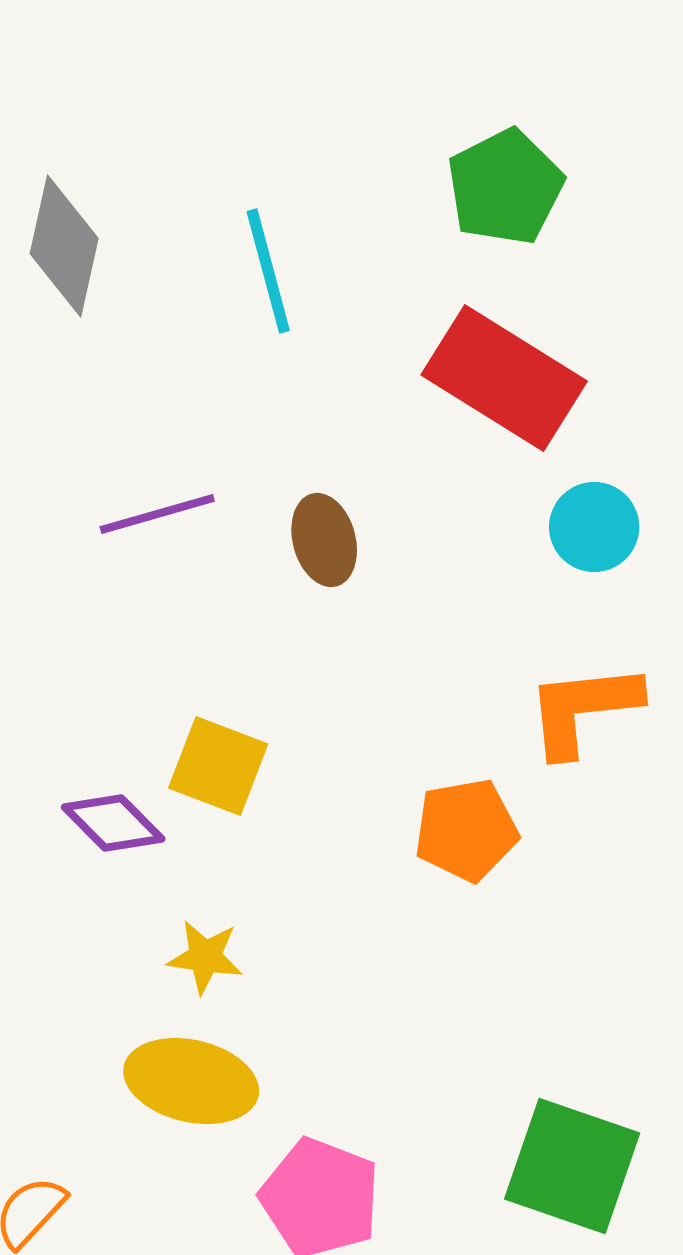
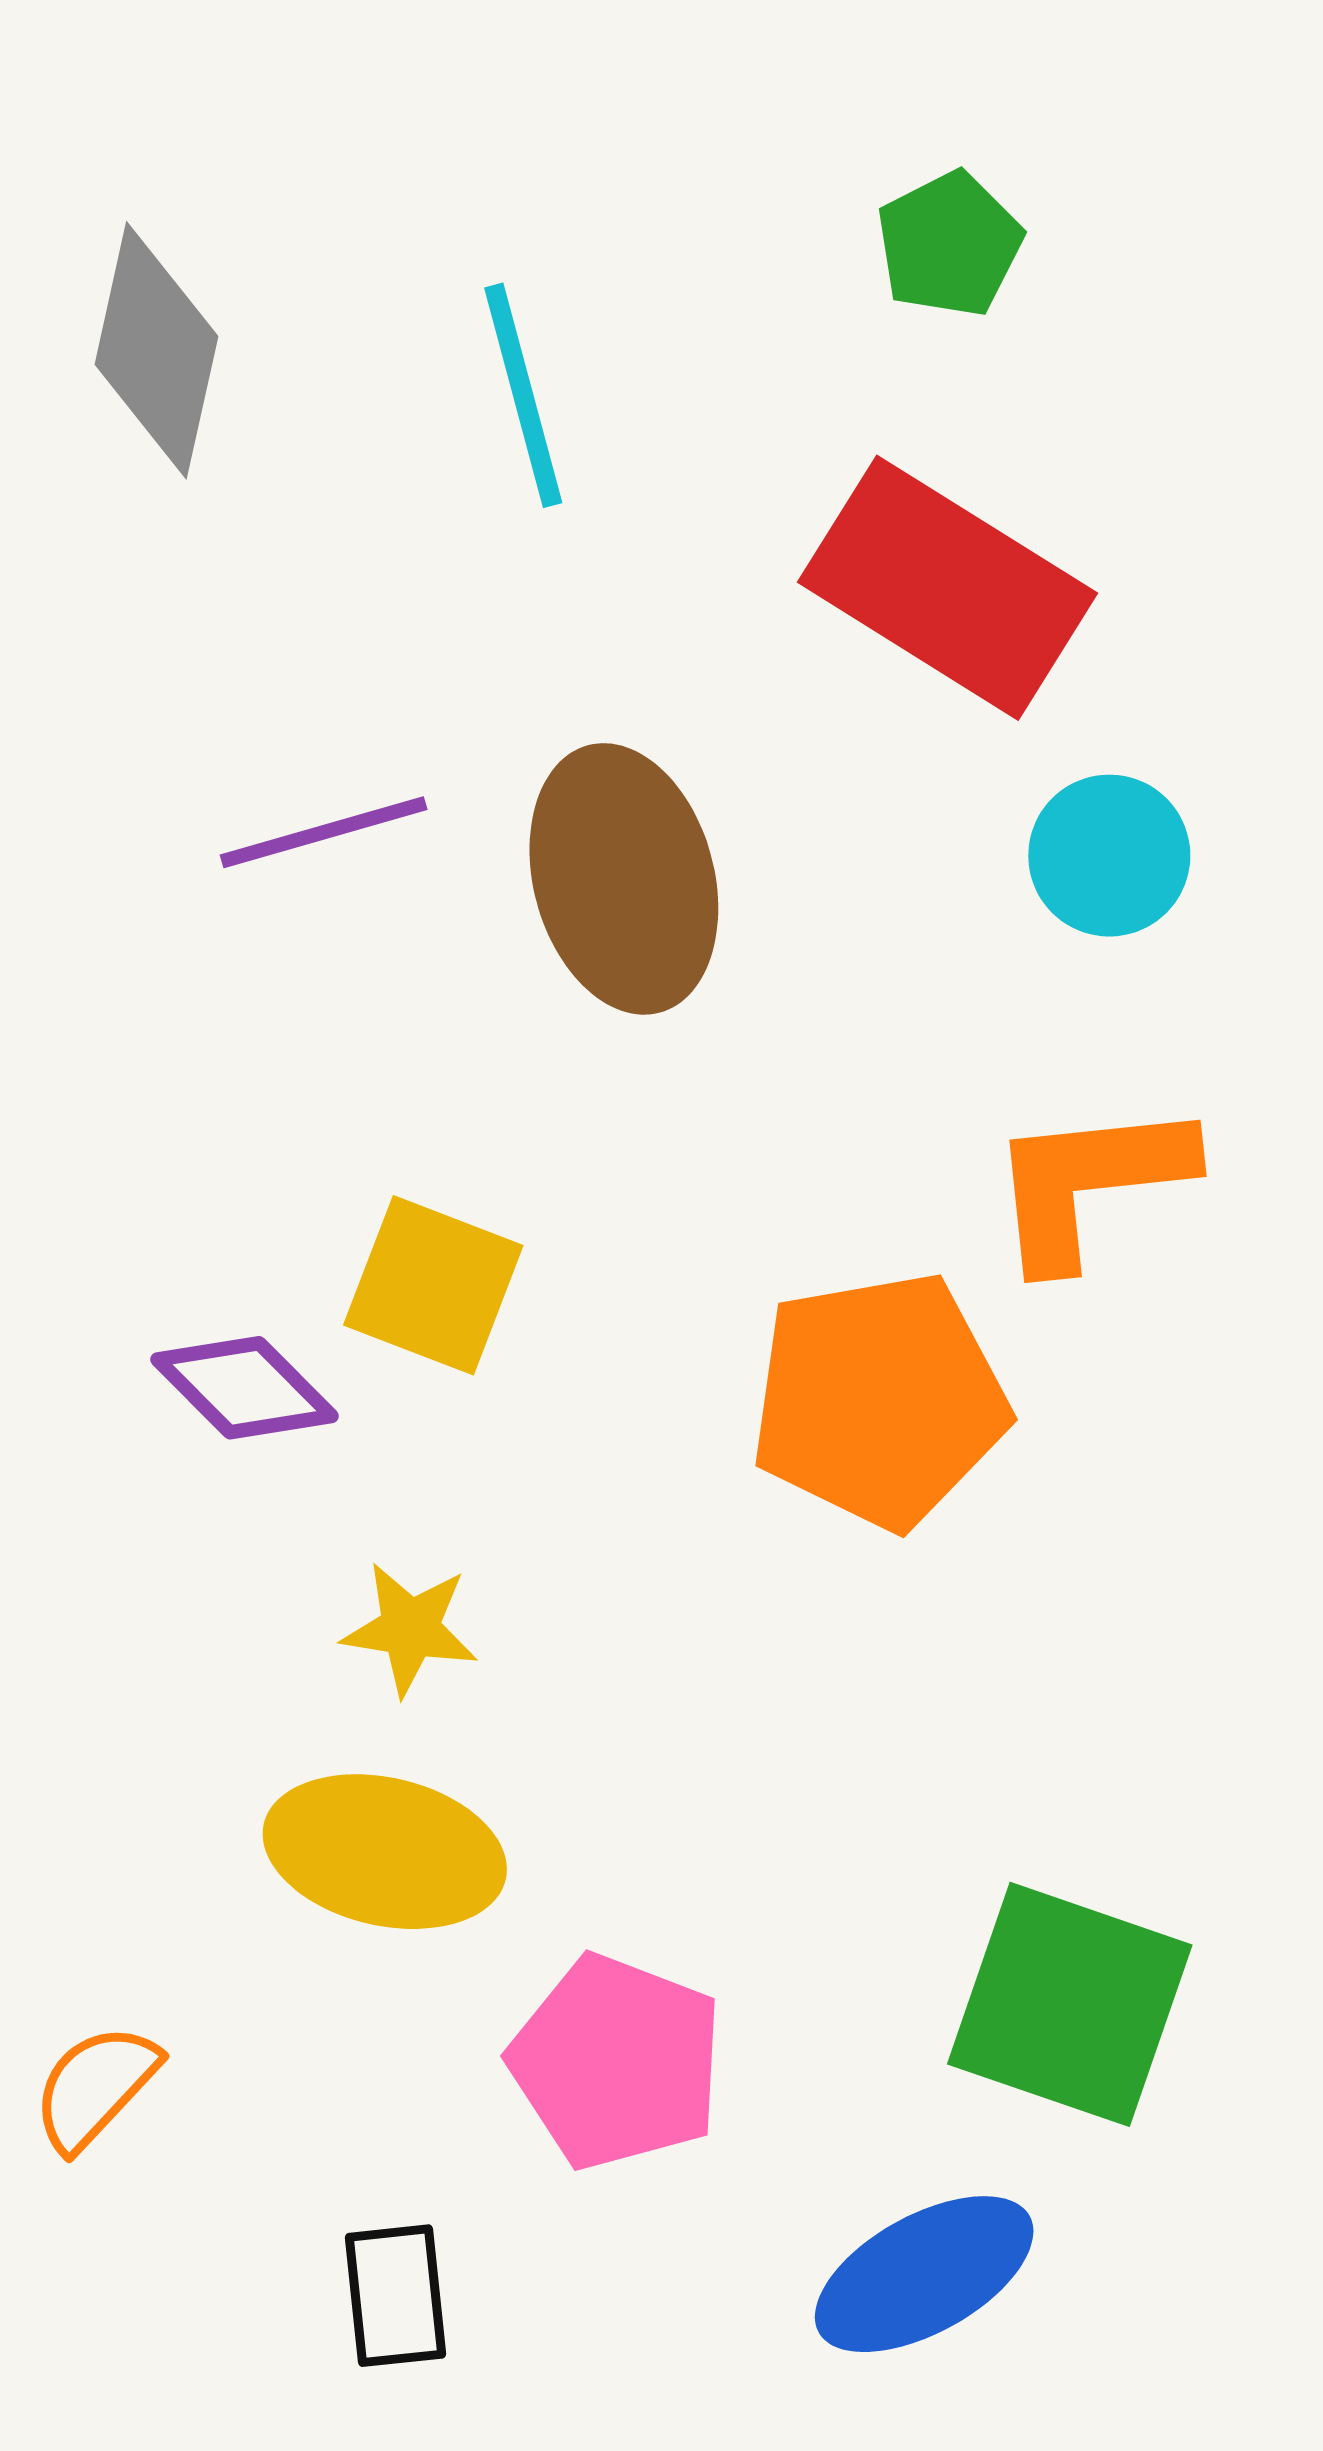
green pentagon: (505, 187) -> (949, 244), size x0.7
brown ellipse: (324, 540) -> (624, 879), size x1.6
orange pentagon: (466, 830) -> (879, 1400), size x1.4

